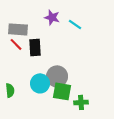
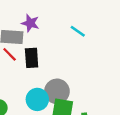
purple star: (52, 17) -> (30, 23), moved

